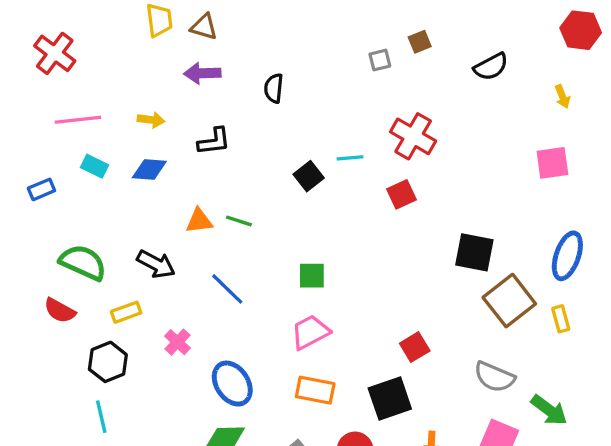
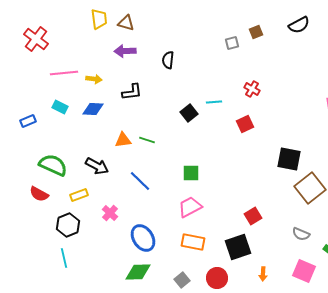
black semicircle: (491, 67) -> (299, 25), moved
pink line: (78, 120) -> (64, 73), moved
red cross: (413, 136) -> (252, 89), size x0.6
gray semicircle: (494, 377) -> (301, 234), size x0.7

